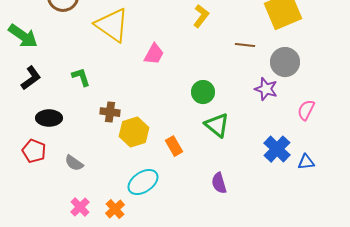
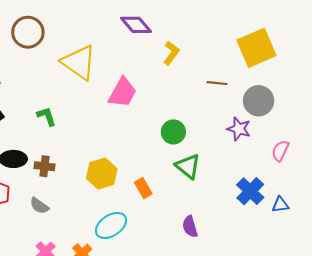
pink trapezoid: (154, 54) -> (122, 92), size x1.4
brown cross: (110, 112) -> (45, 166), moved

